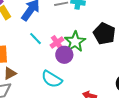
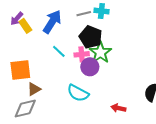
black pentagon: (104, 34) -> (91, 37), moved
pink cross: (57, 42) -> (82, 54), turned 32

